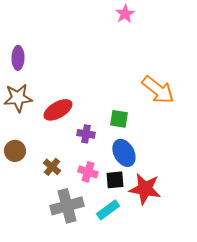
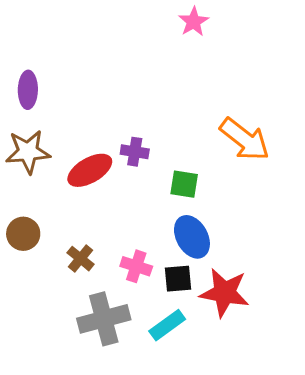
purple cross: (86, 134) -> (135, 152), moved

